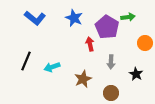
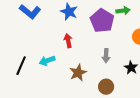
red arrow: (90, 44) -> (68, 41), moved
black line: (26, 61) -> (21, 66), moved

